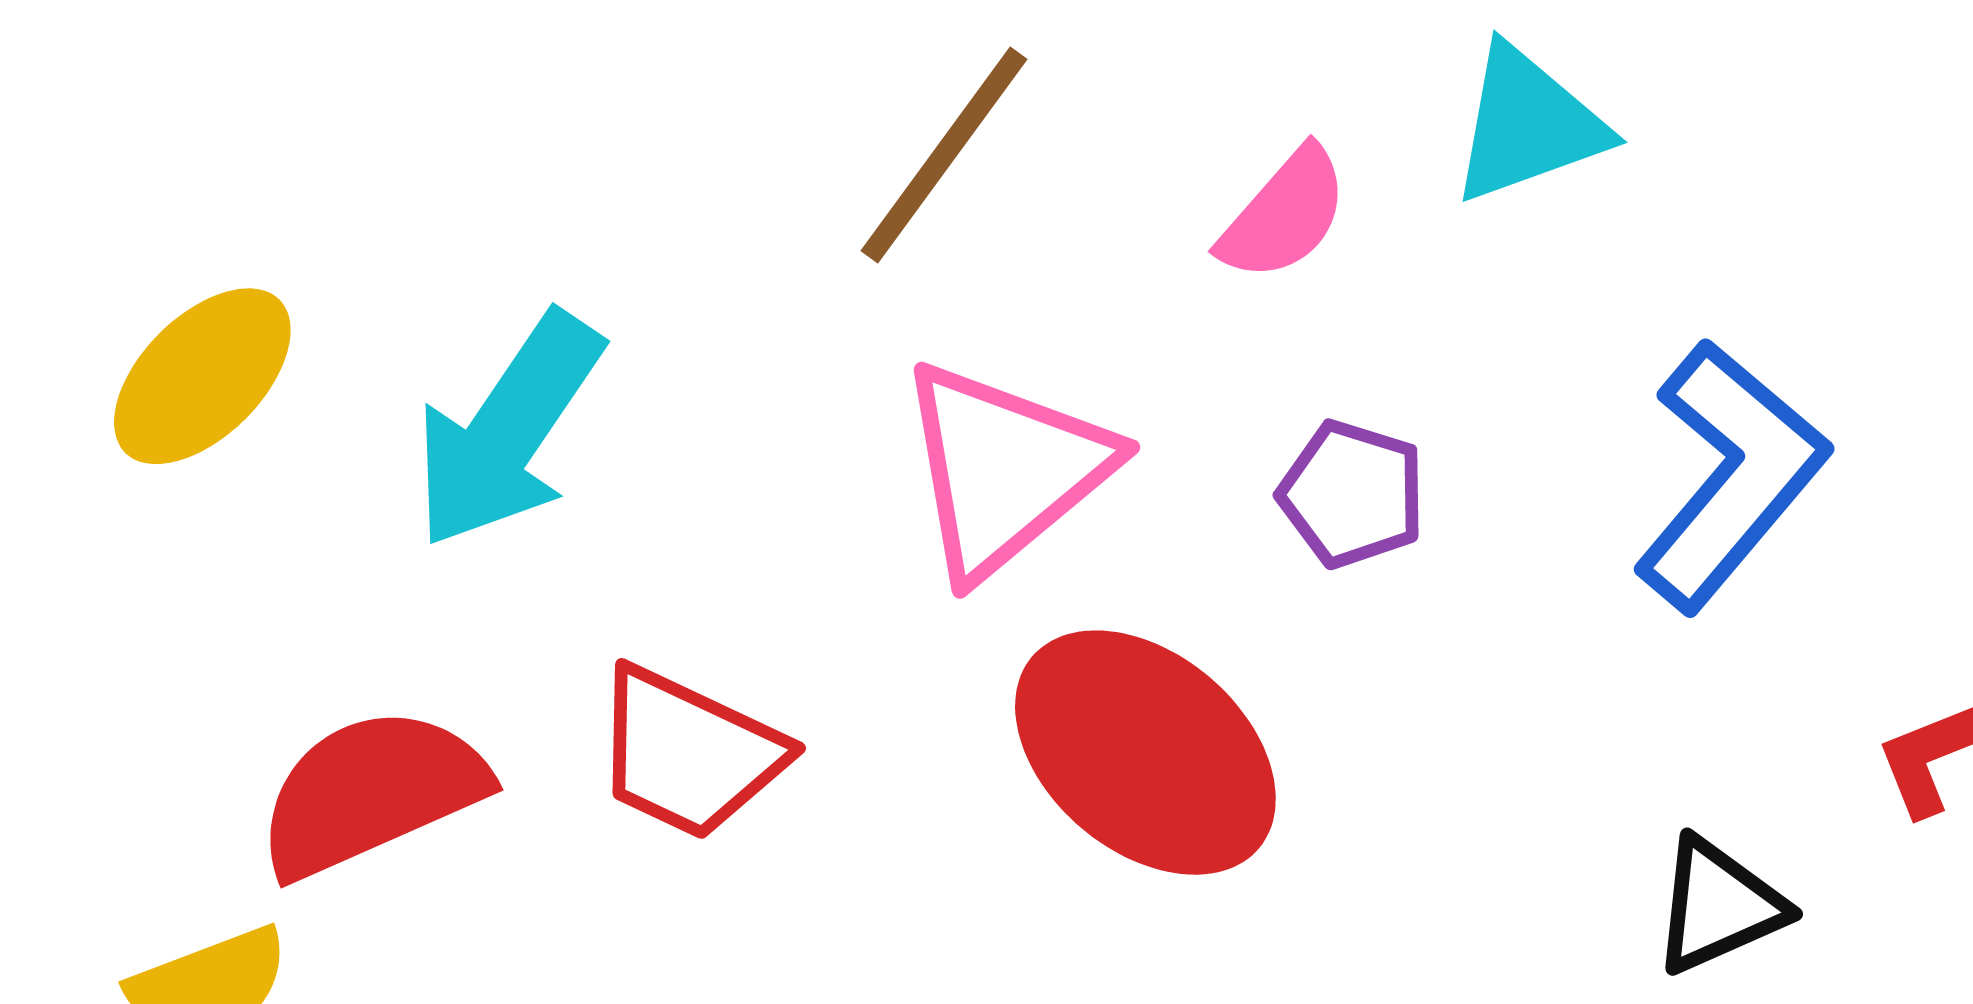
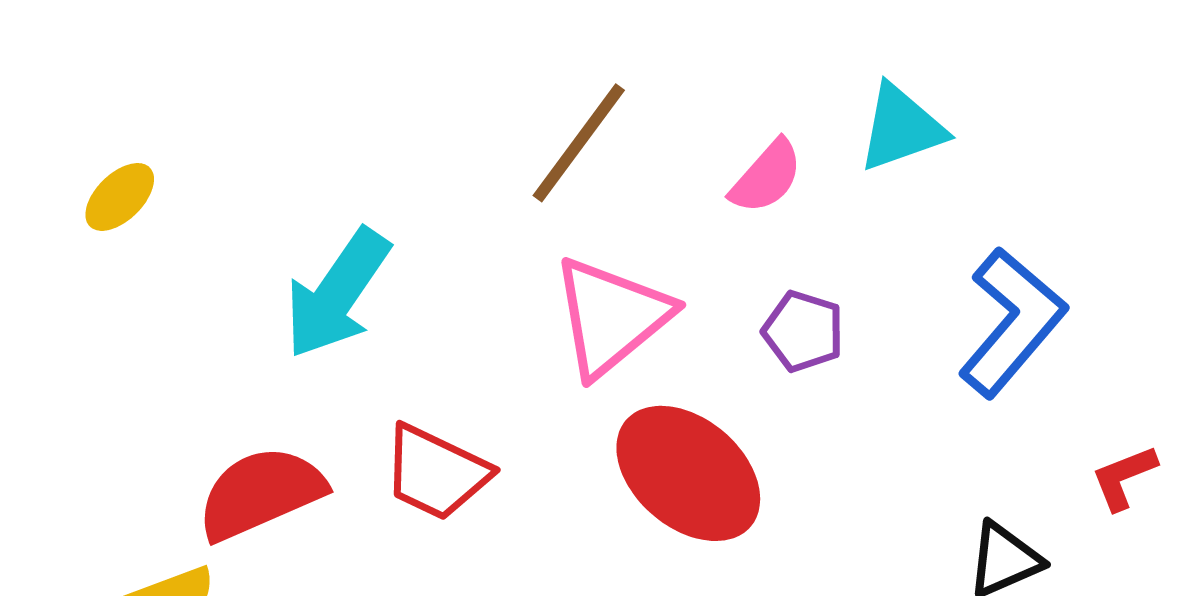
yellow ellipse: (202, 376) -> (120, 197), moved, size x0.7

